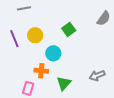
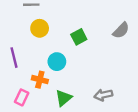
yellow circle: (35, 35) -> (40, 28), moved
purple line: (14, 39) -> (14, 58), moved

